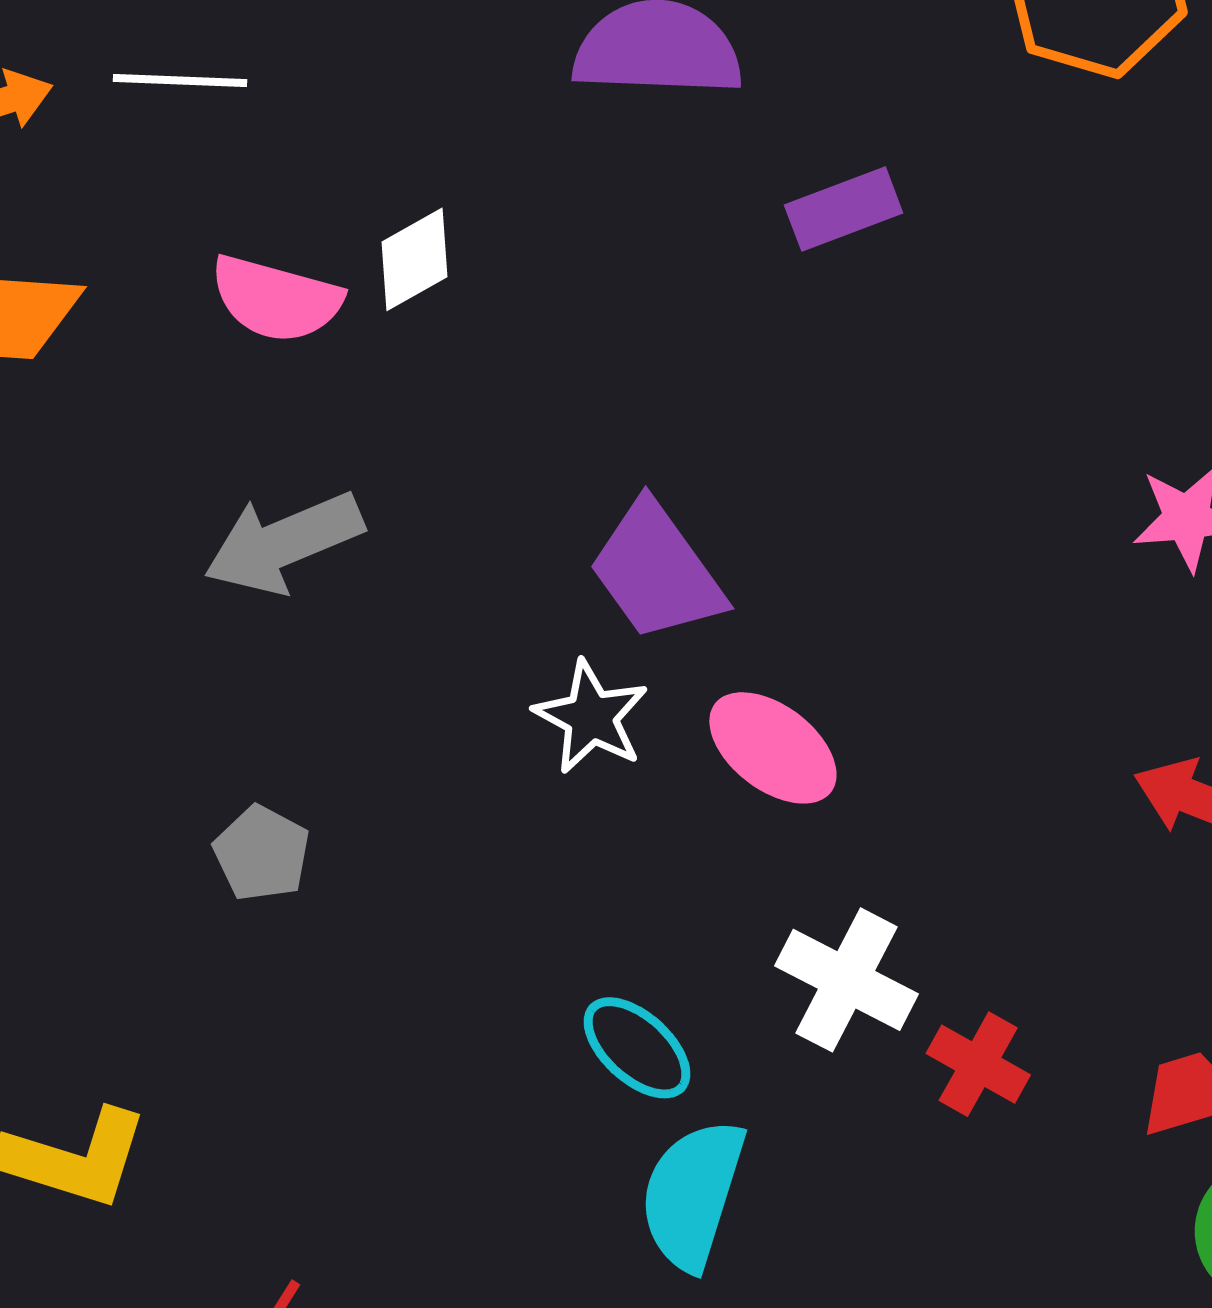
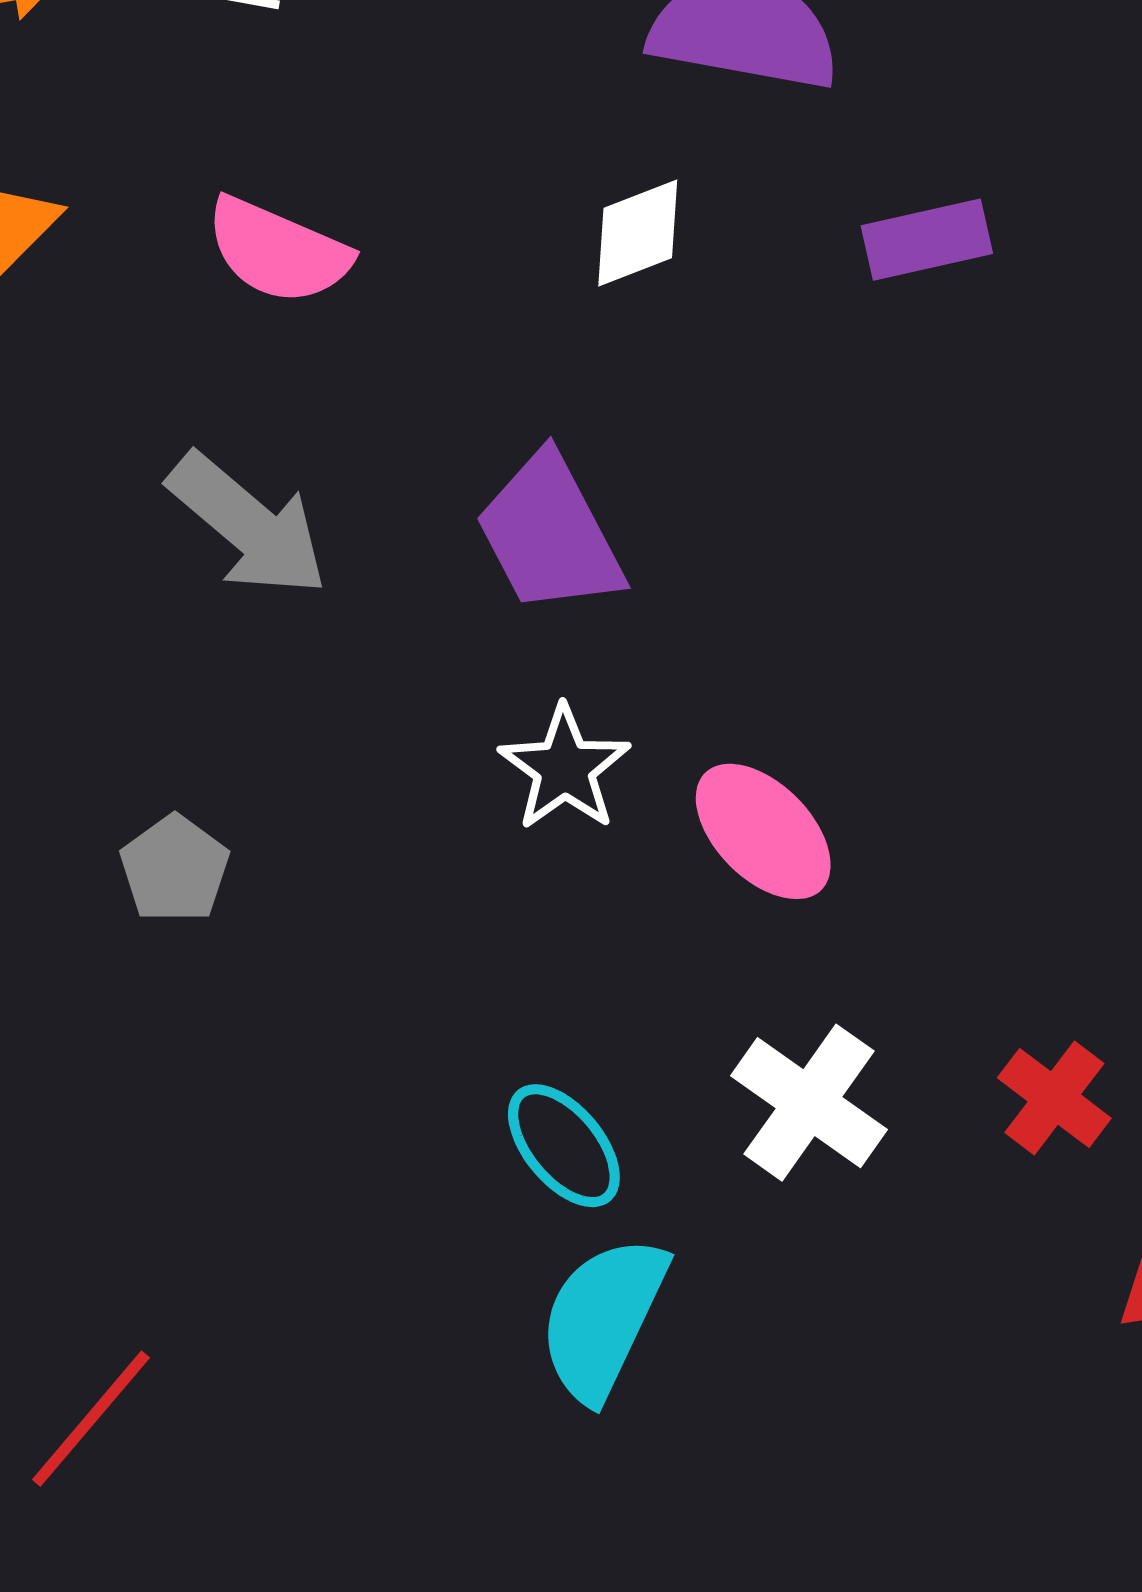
white diamond: (414, 259) -> (638, 233), moved
gray arrow: (284, 543) -> (248, 525), turned -125
purple trapezoid: (657, 571) -> (550, 534), moved
red cross: (978, 1064) -> (1054, 1098), moved

